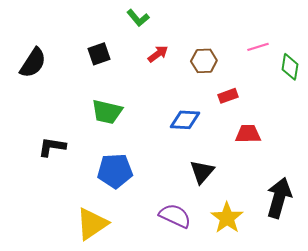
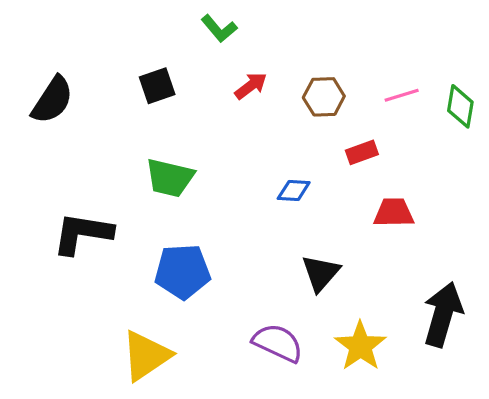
pink line: (258, 47) -> (402, 95), moved
blue diamond: (185, 120) -> (294, 190), size x0.7
black L-shape: (52, 147) -> (83, 233), size x1.4

